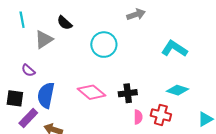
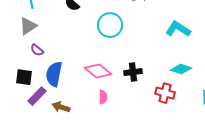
gray triangle: (44, 39) -> (28, 26), moved
pink semicircle: (138, 117) -> (103, 97), moved

